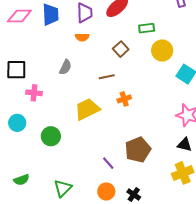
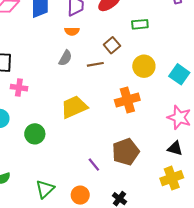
yellow circle: (162, 51) -> (144, 66), moved
gray semicircle: (65, 67) -> (65, 58), moved
brown line: (107, 77) -> (95, 64), moved
orange cross: (124, 99) -> (127, 100), moved, size x1.6
orange circle: (106, 191) -> (80, 195), moved

